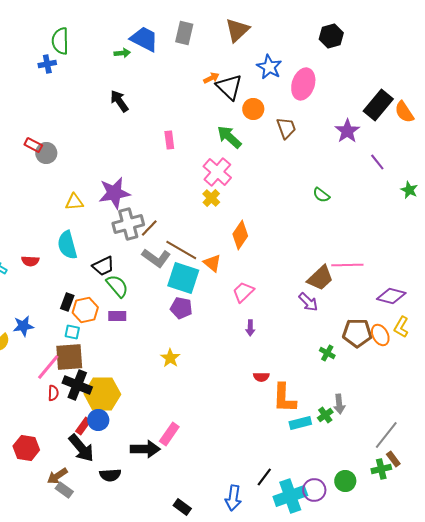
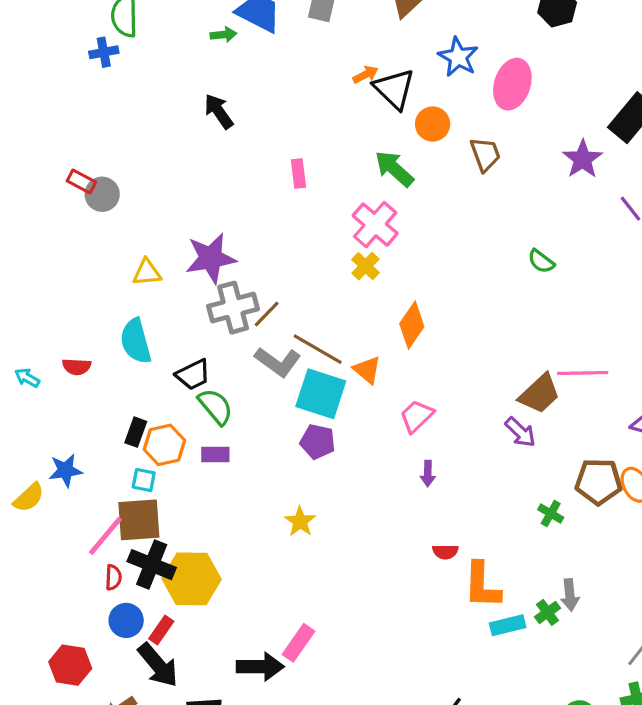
blue circle: (98, 420) -> (126, 620), moved

